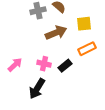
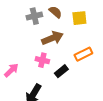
yellow square: (84, 24) -> (79, 18), moved
pink cross: (44, 64) -> (42, 60), moved

